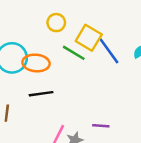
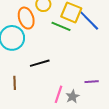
orange ellipse: (36, 63) -> (26, 18), moved, turned 75

